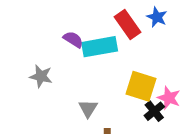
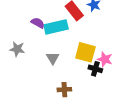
gray triangle: (88, 108) -> (53, 58), moved
black cross: (154, 111) -> (95, 69), turned -32

